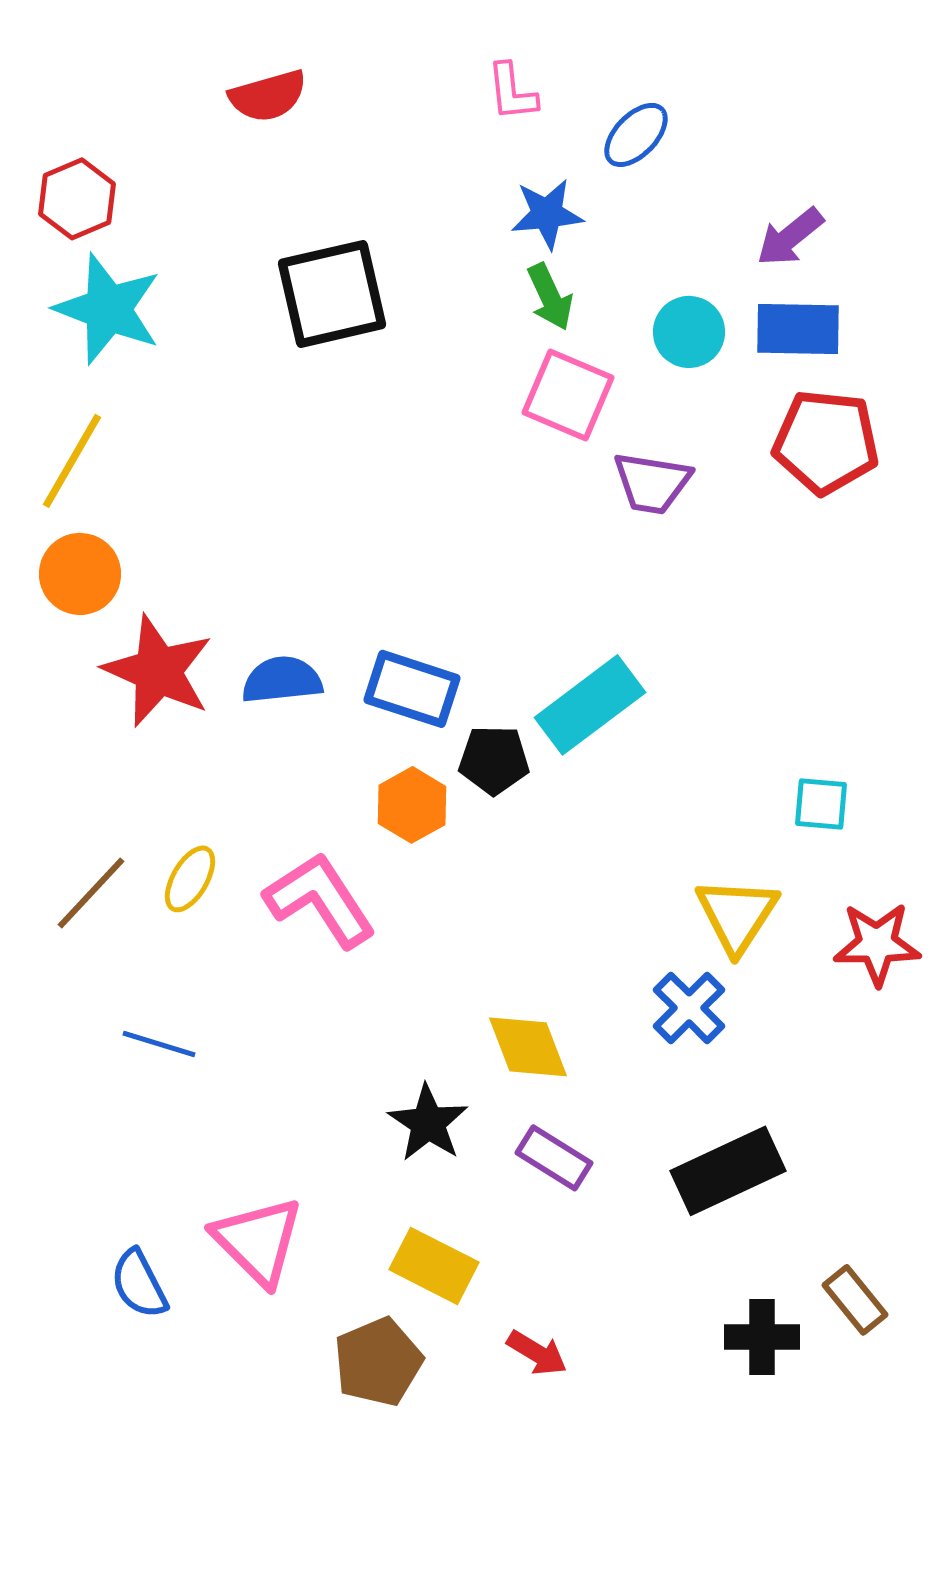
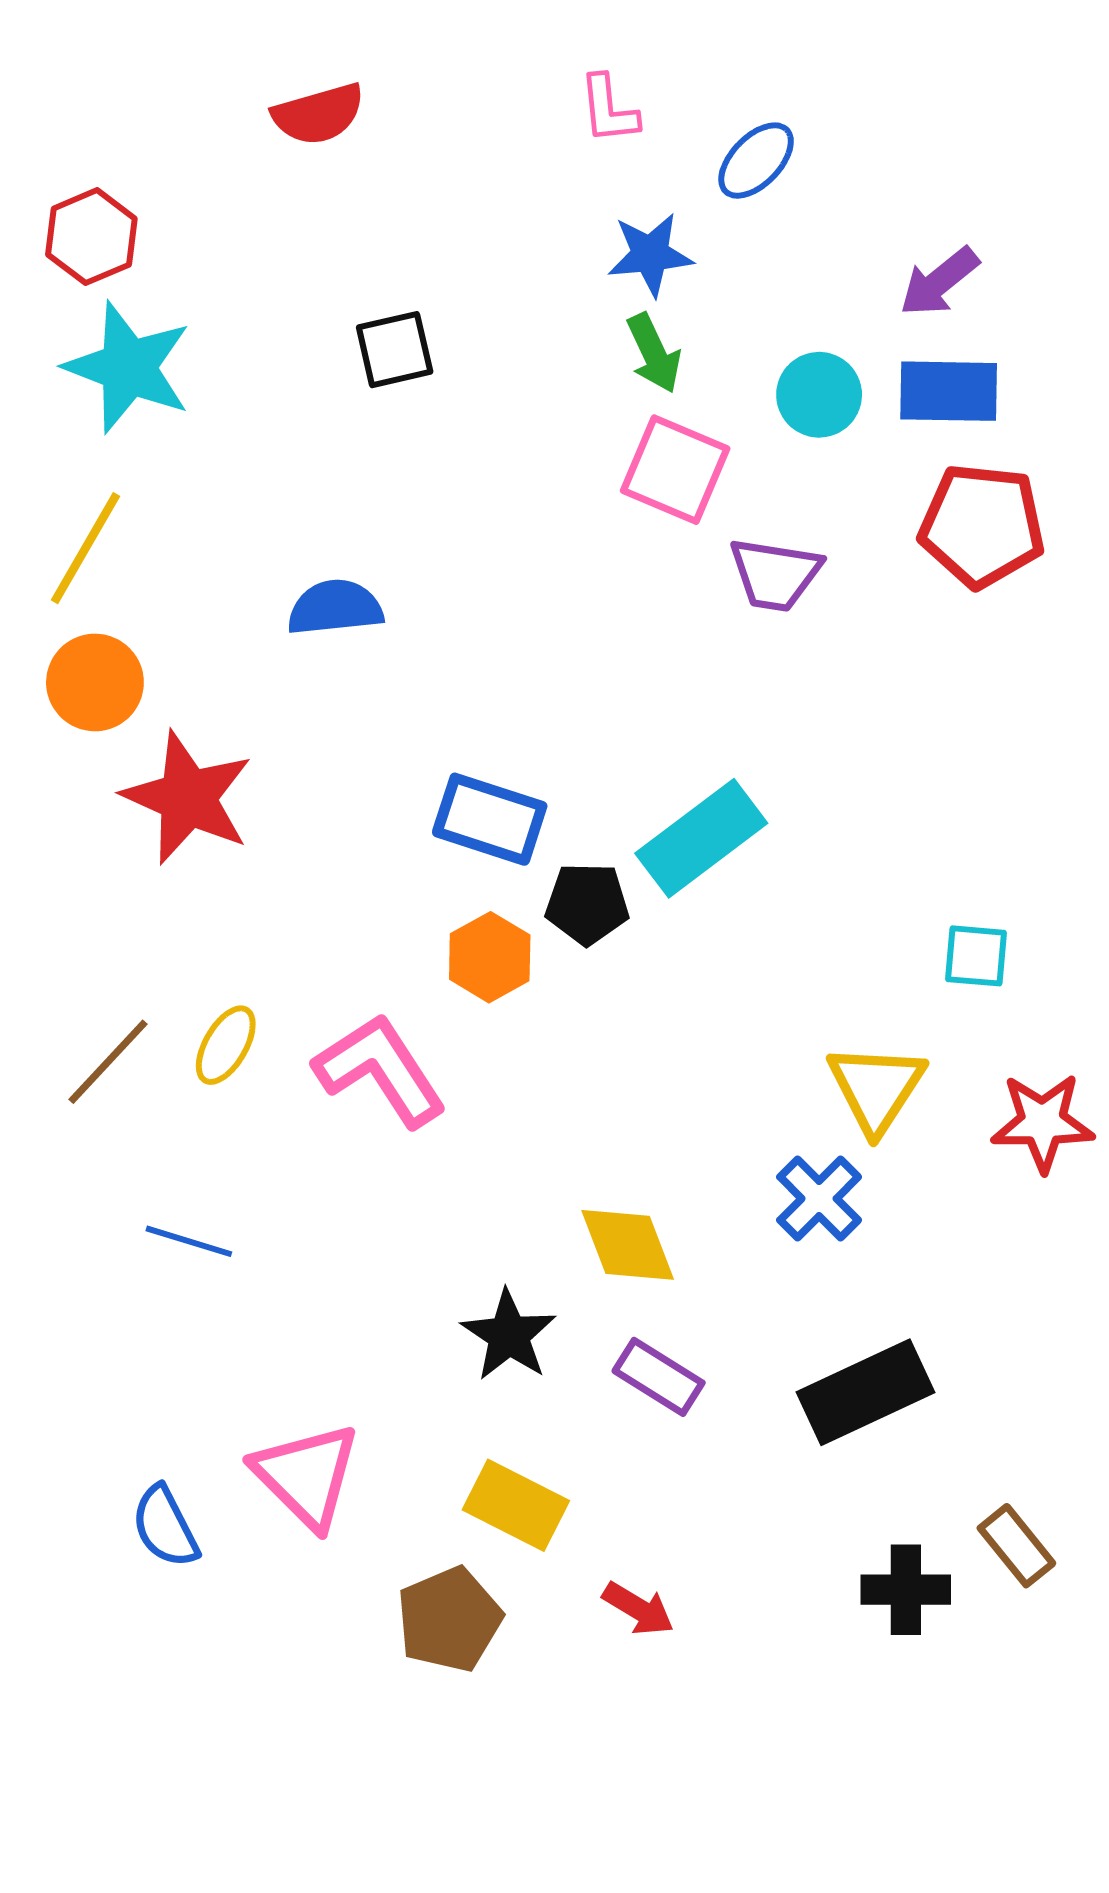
black square: (332, 294) -> (395, 350), size x0.6
blue semicircle: (282, 680) -> (335, 608), moved

